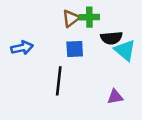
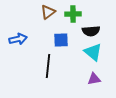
brown triangle: (71, 18) -> (48, 12), moved
cyan triangle: (125, 50) -> (93, 52), moved

